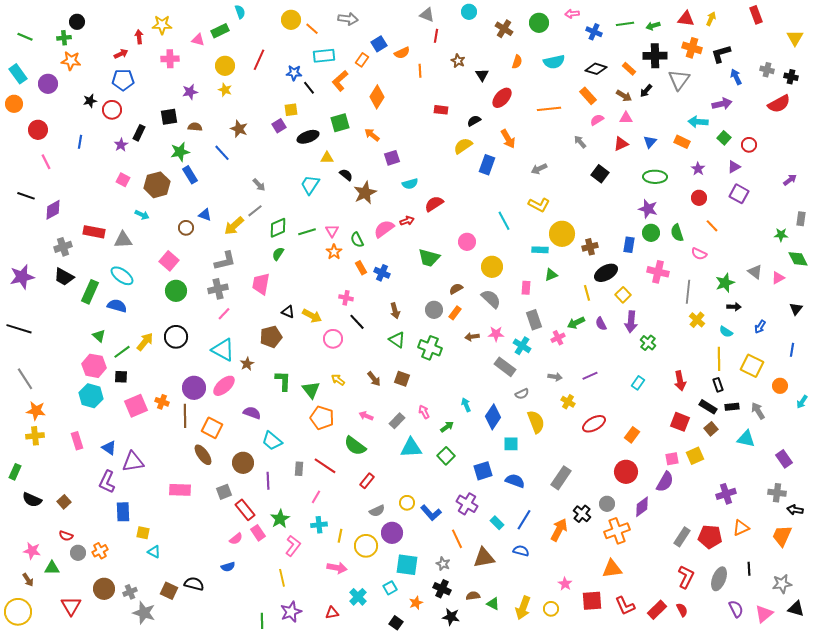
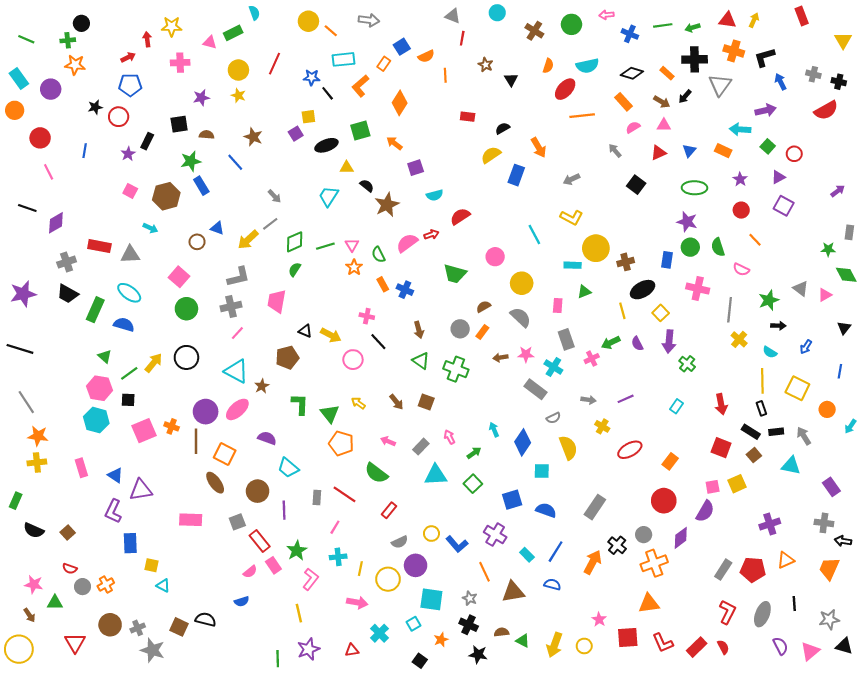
red ellipse: (502, 98) -> (565, 89), moved

